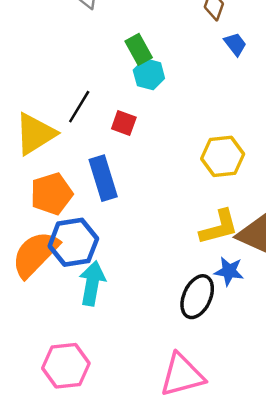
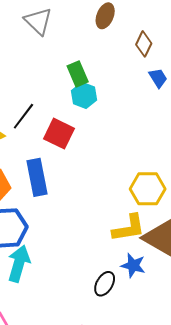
red square: (124, 123) -> (59, 134), size x1.4
yellow hexagon: (223, 156) -> (148, 189), moved
black ellipse: (197, 297) -> (105, 284), size x0.7

